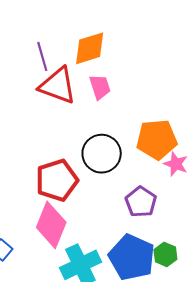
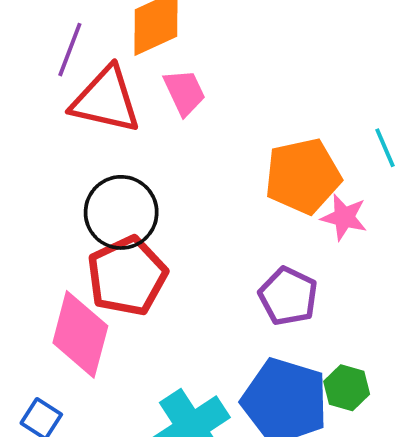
purple line: (42, 56) -> (70, 50), turned 44
black circle: (102, 154) -> (121, 212), moved
pink diamond: (51, 225) -> (80, 334), moved

